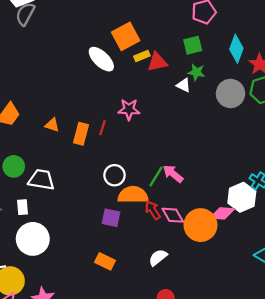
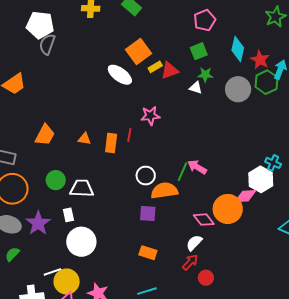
red arrow: (153, 210) -> (190, 262), moved, turned 84
pink diamond: (173, 215) -> (204, 220), moved

